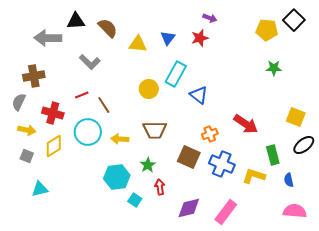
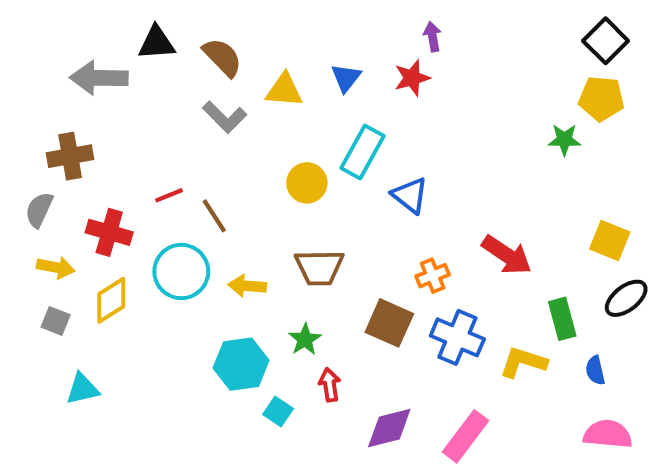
purple arrow: (210, 18) -> (433, 37), turned -120
yellow pentagon: (267, 30) -> (601, 98), moved
gray L-shape: (90, 62) -> (225, 117), moved

